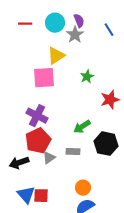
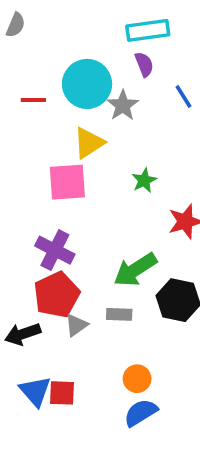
purple semicircle: (79, 21) -> (144, 64), moved
cyan circle: (55, 23) -> (87, 84), size x1.4
red line: (25, 24) -> (33, 100), moved
green arrow: (82, 127) -> (135, 270), size x1.4

